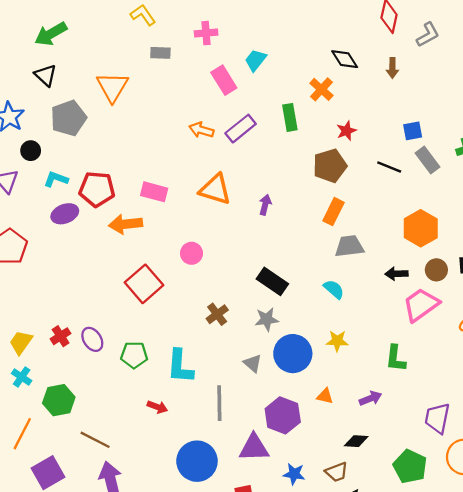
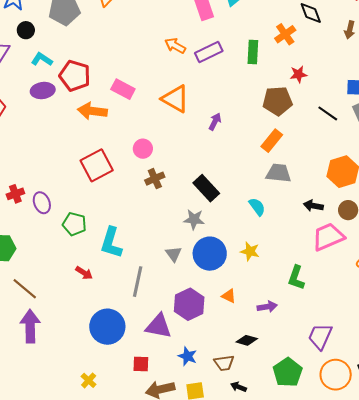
brown cross: (217, 314) -> (155, 179), moved

